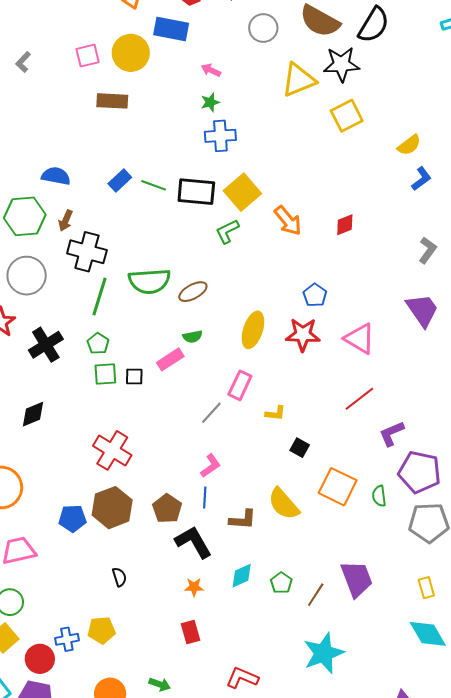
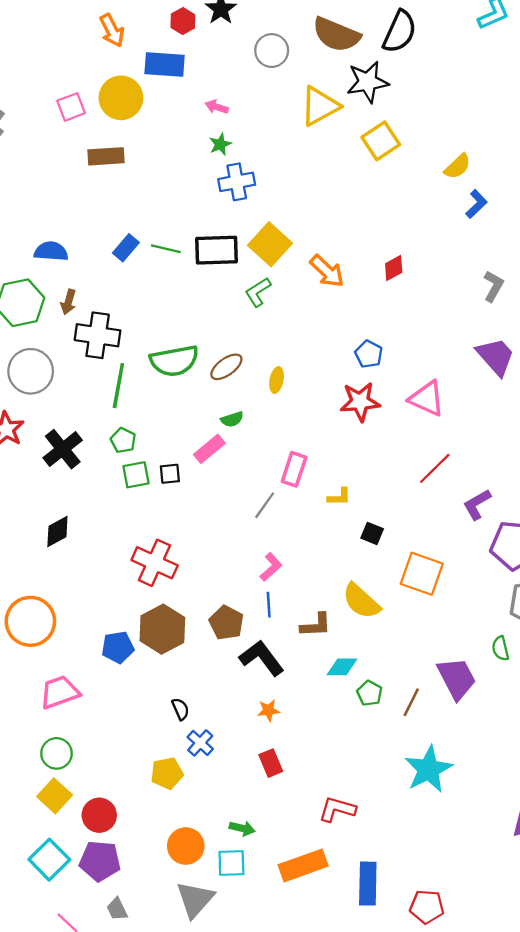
yellow ellipse: (253, 330) -> (277, 380), moved, size x0.6
green semicircle: (379, 496) -> (500, 648), moved
cyan diamond: (242, 576) -> (342, 667), moved, turned 32
blue cross: (67, 639) -> (200, 743), moved, turned -30

